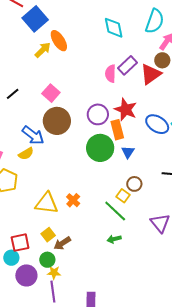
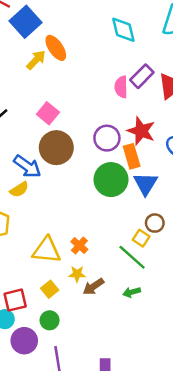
blue triangle: (128, 152) -> (146, 184), size x1.5
brown arrow: (62, 243) -> (93, 287), moved
yellow star: (54, 273) -> (77, 274), moved

